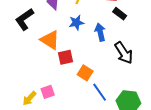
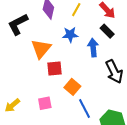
black rectangle: (120, 14) -> (107, 31), moved
orange triangle: (50, 40) -> (41, 49), turned 30
pink square: (48, 92) -> (45, 103), moved

